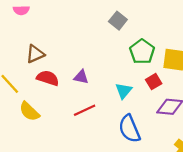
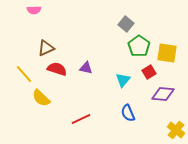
gray square: (118, 21) -> (126, 24), moved
red line: (85, 110) -> (81, 119), moved
blue semicircle: (129, 129) -> (128, 113), size x0.7

